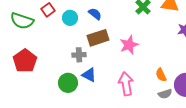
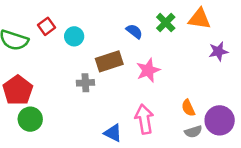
blue semicircle: (95, 14) -> (134, 31), moved
blue triangle: (89, 75) -> (113, 133), moved
green circle: (68, 83) -> (30, 119), moved

